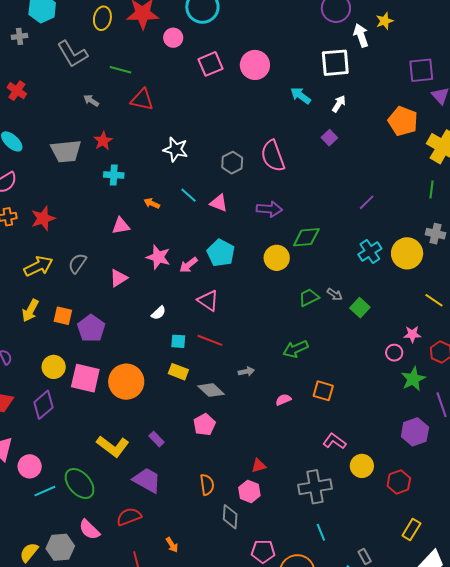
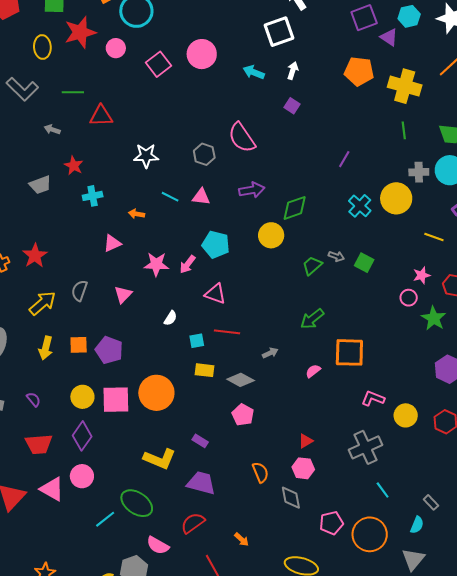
gray trapezoid: (66, 151) -> (40, 185), size x0.7
orange square: (323, 391) -> (349, 352), size x1.5
pink circle: (30, 466) -> (82, 476), moved

